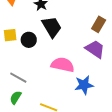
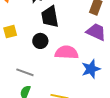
black trapezoid: (52, 27) -> (50, 17), turned -150
black circle: (29, 40) -> (40, 41), moved

